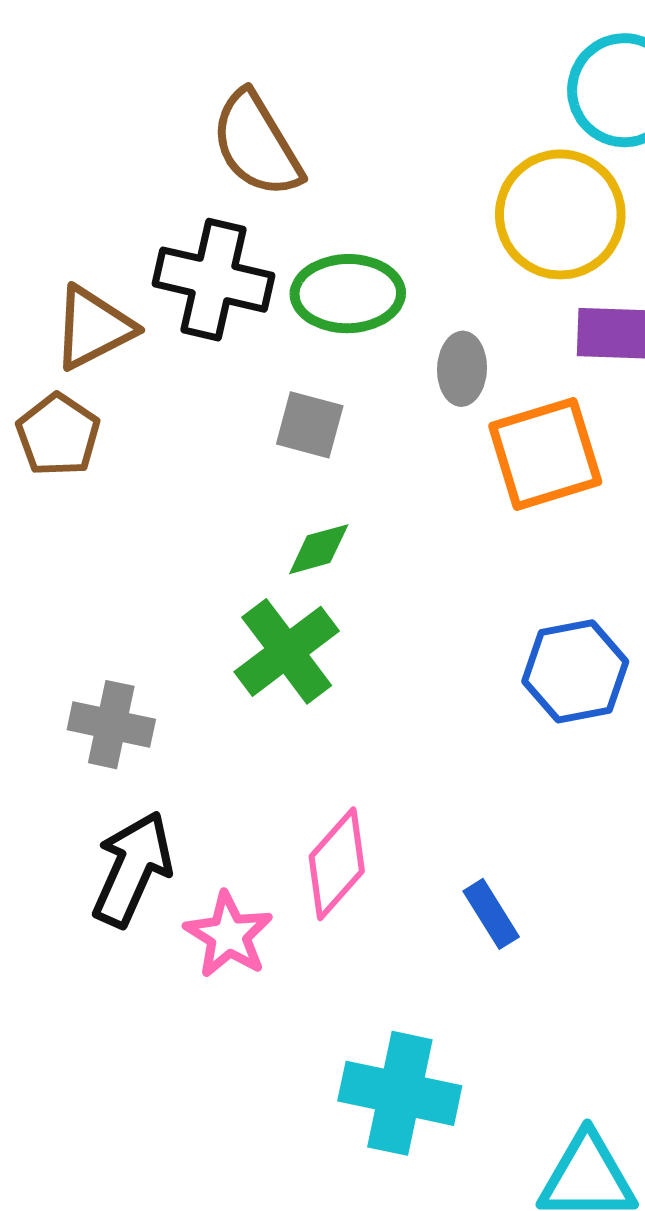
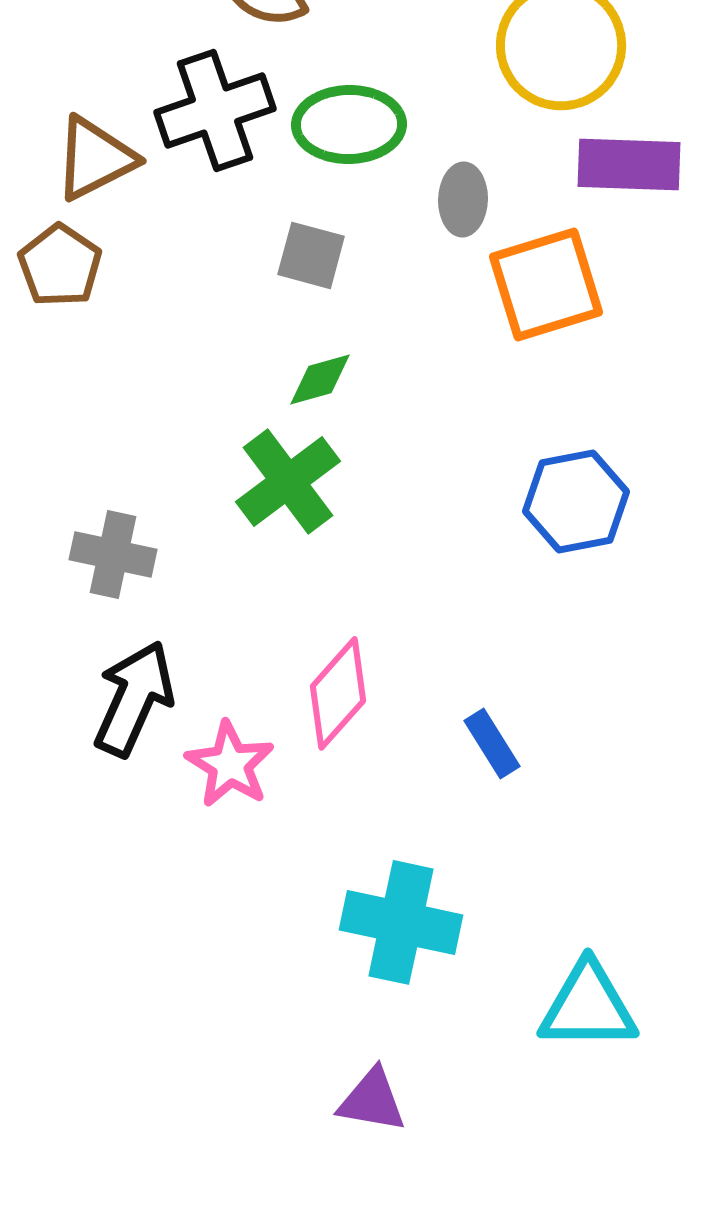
black cross: (213, 280) -> (215, 110), turned -32

